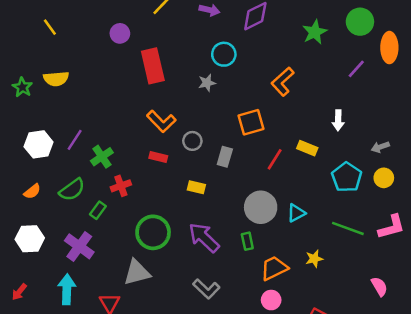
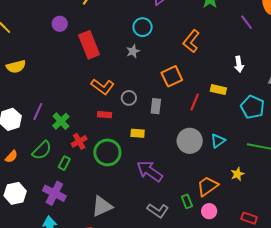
purple line: (356, 69) -> (247, 22), turned -70
green circle: (153, 232) -> (107, 152), moved
green rectangle: (247, 241) -> (187, 201), moved

